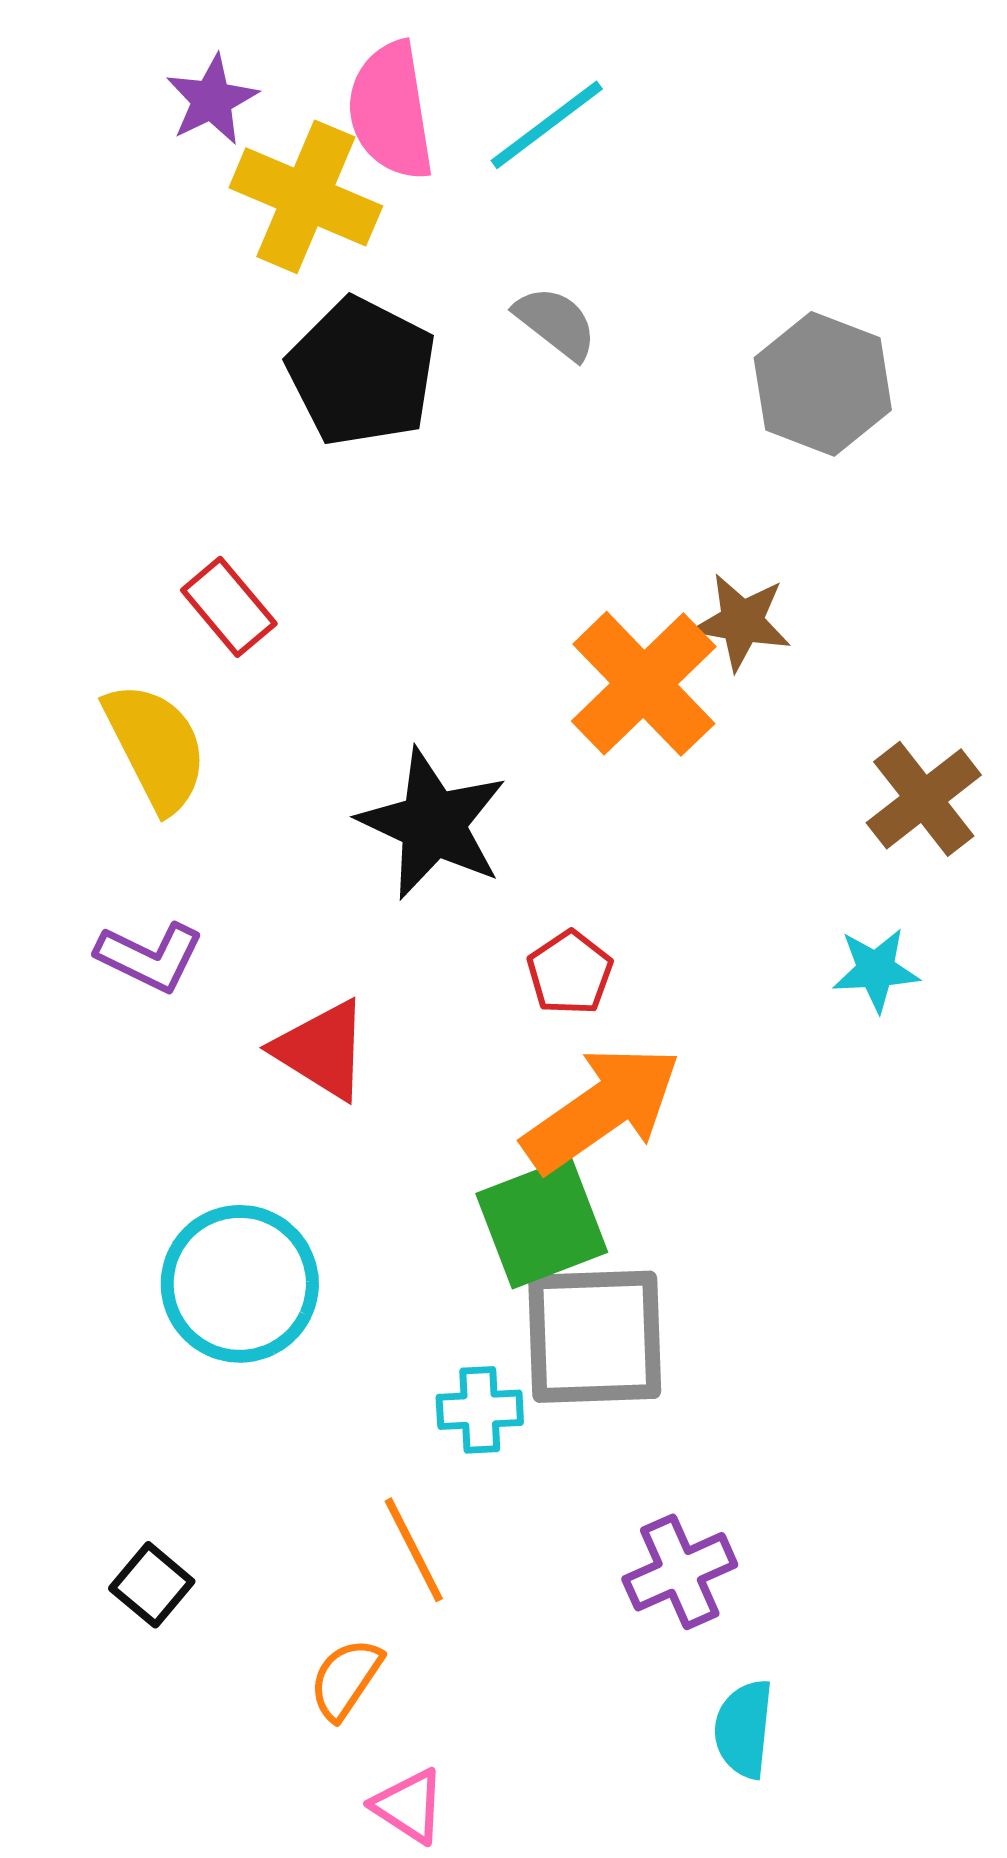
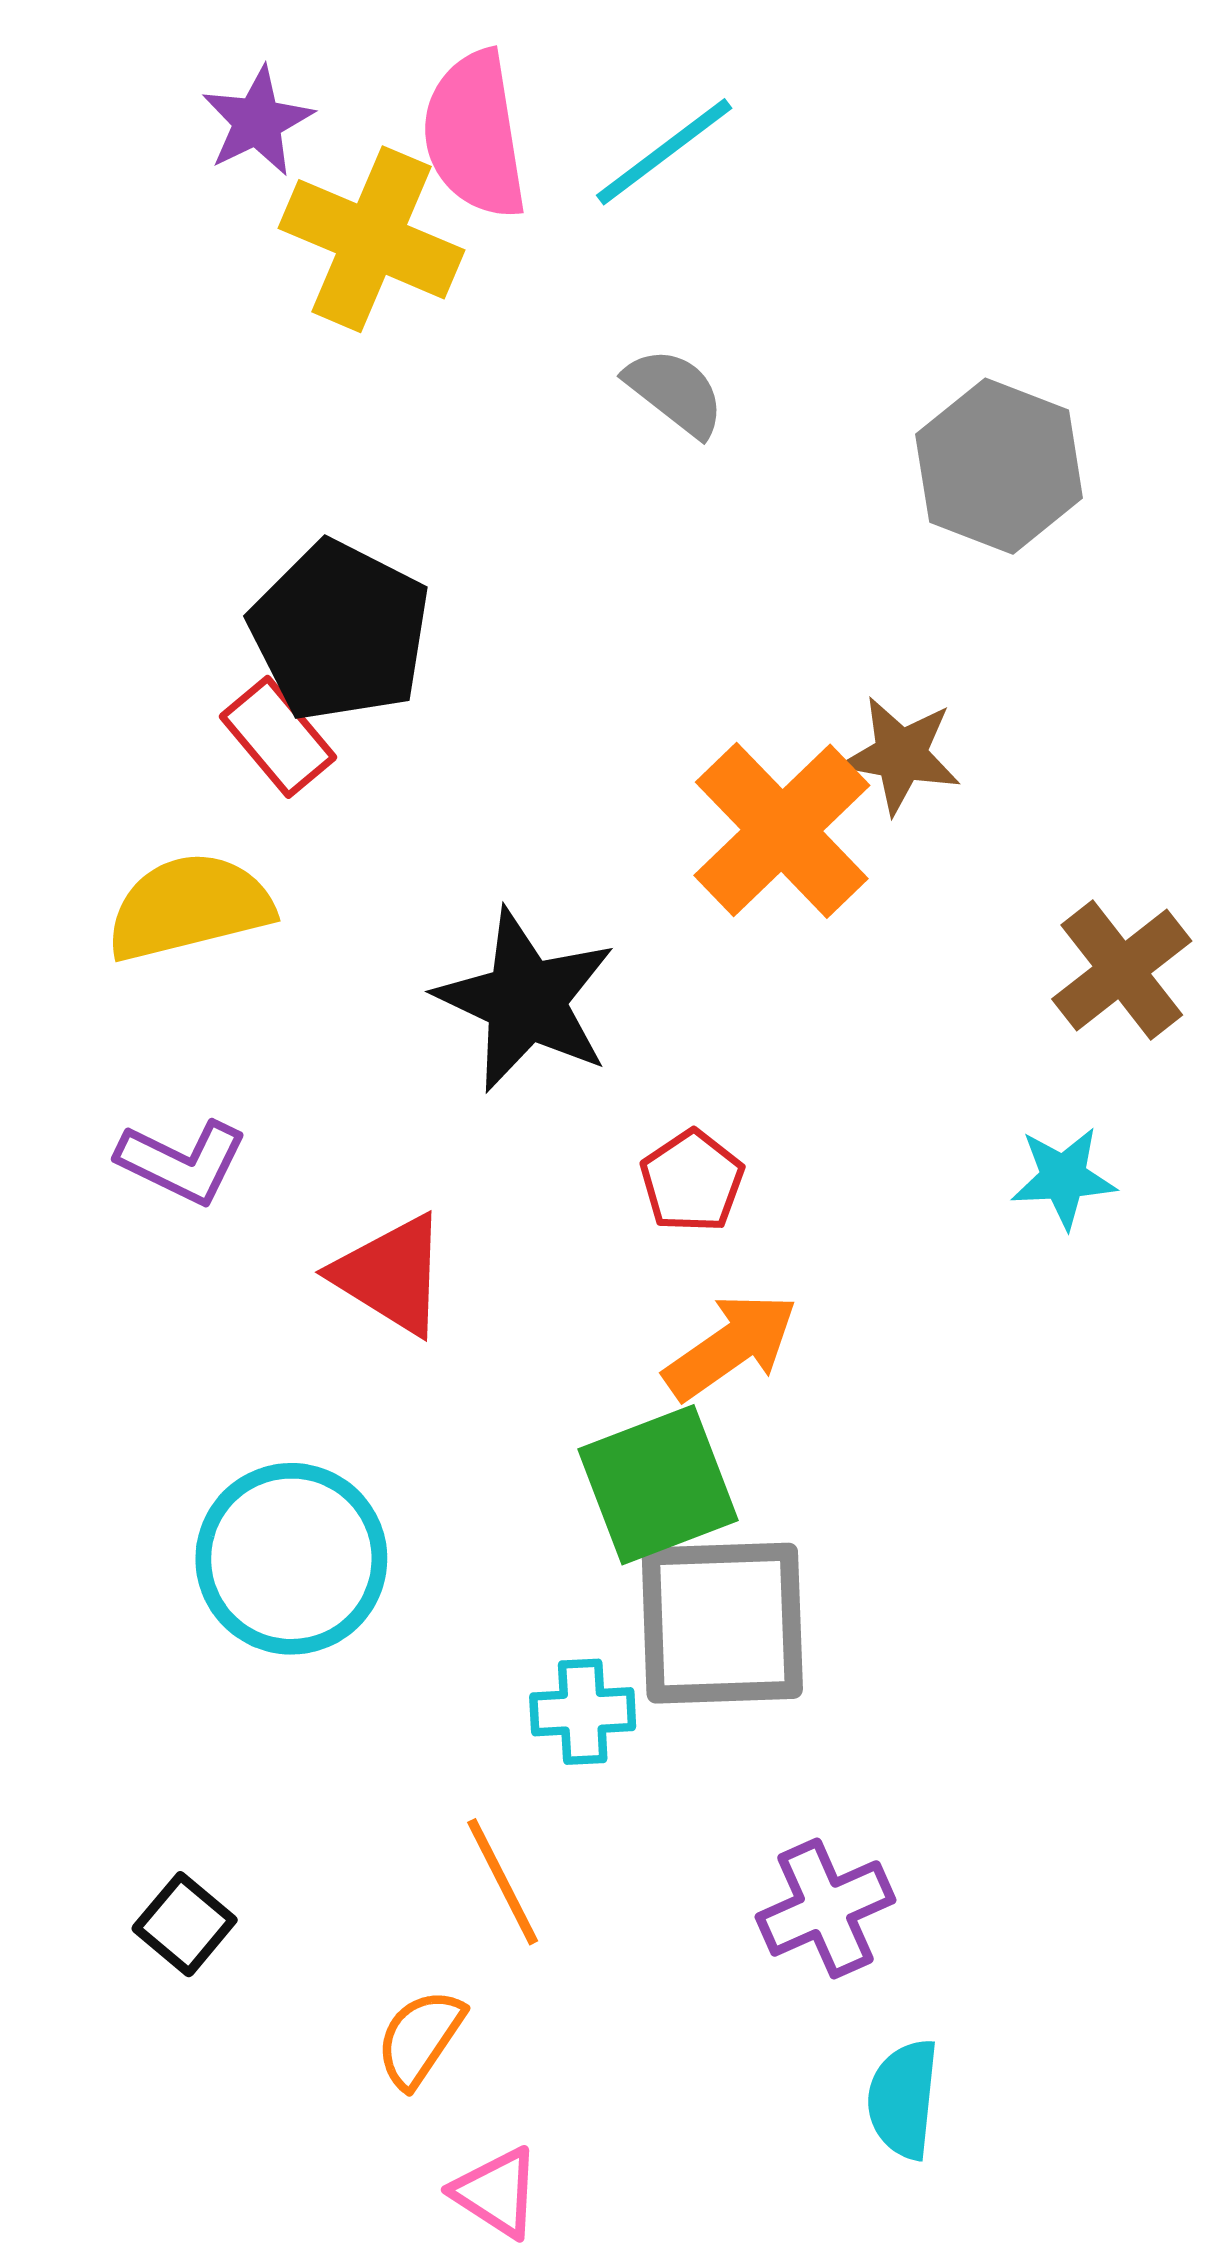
black pentagon: (362, 372) -> (340, 631), moved
yellow semicircle: (156, 747) -> (189, 907), turned -77
orange arrow: (602, 1109) -> (731, 1346), size x0.7

